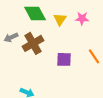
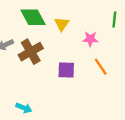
pink star: (82, 18) -> (90, 39), moved

